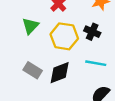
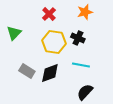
green triangle: (30, 26) -> (14, 33), moved

